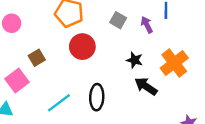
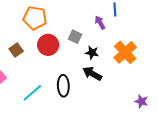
gray square: (118, 20) -> (75, 37), moved
brown square: (37, 58) -> (16, 50), moved
black arrow: (146, 86) -> (92, 74), moved

